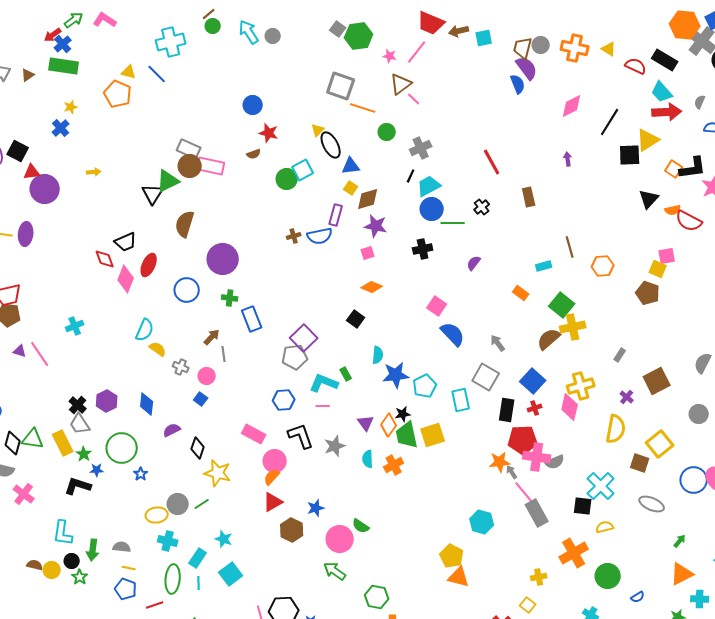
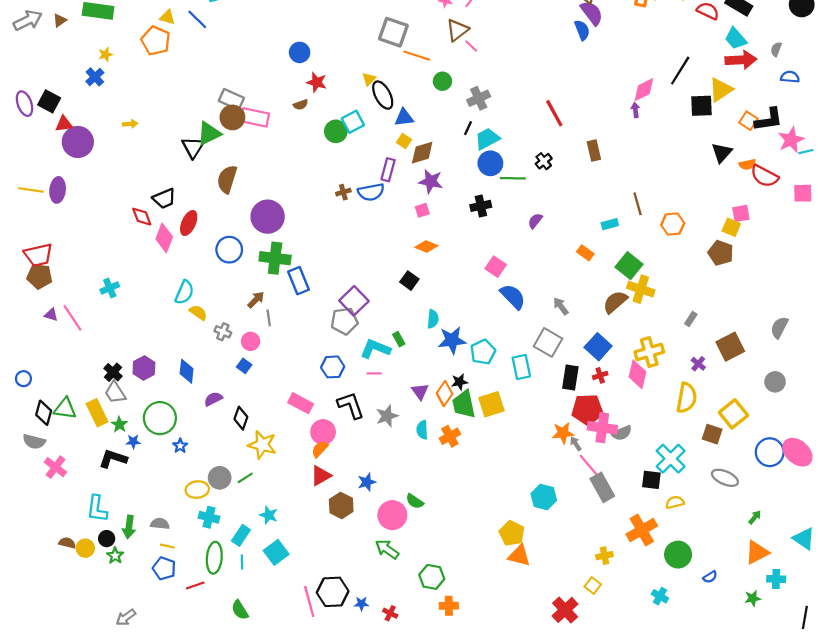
pink diamond: (572, 106) -> (644, 90), moved
green cross: (230, 298) -> (275, 258), size x1.8
yellow cross: (573, 327) -> (641, 289), turned 30

